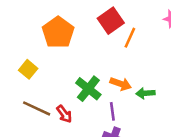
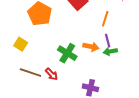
orange line: (130, 38) -> (105, 19), moved
purple line: (112, 111) -> (108, 41), moved

